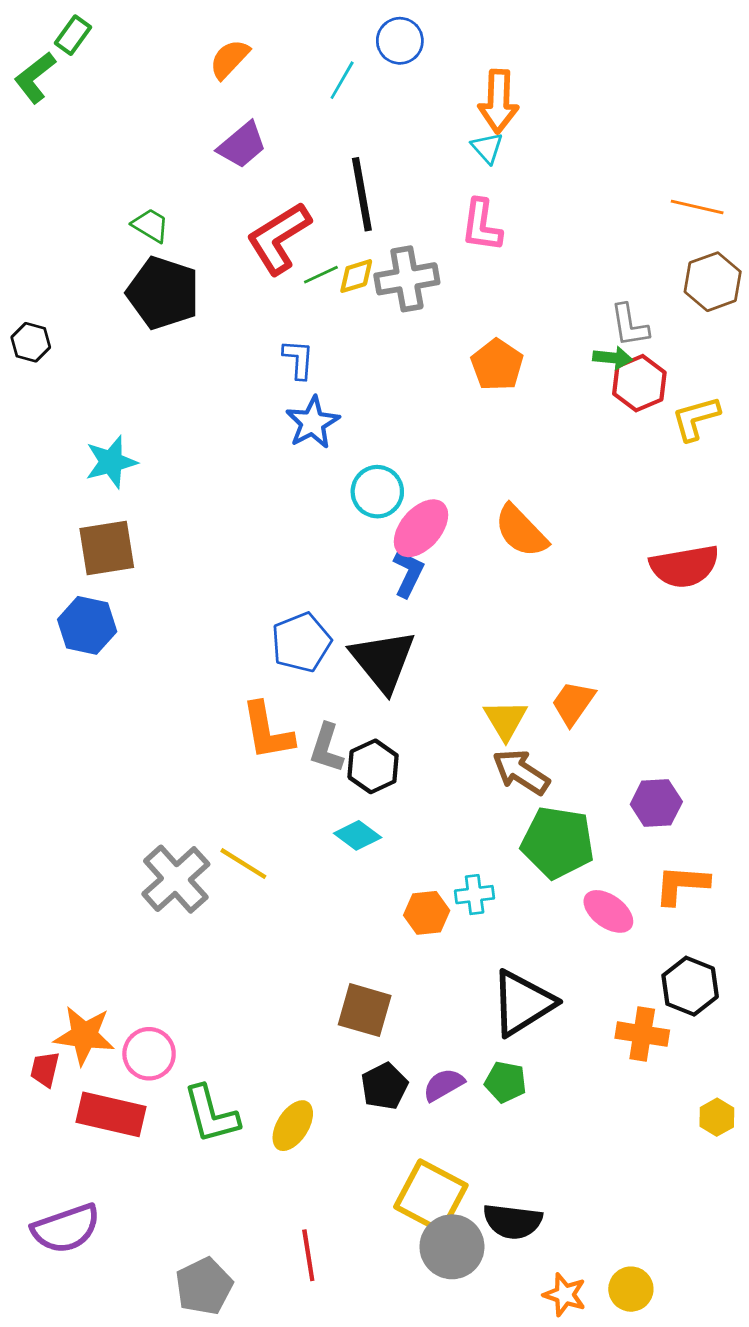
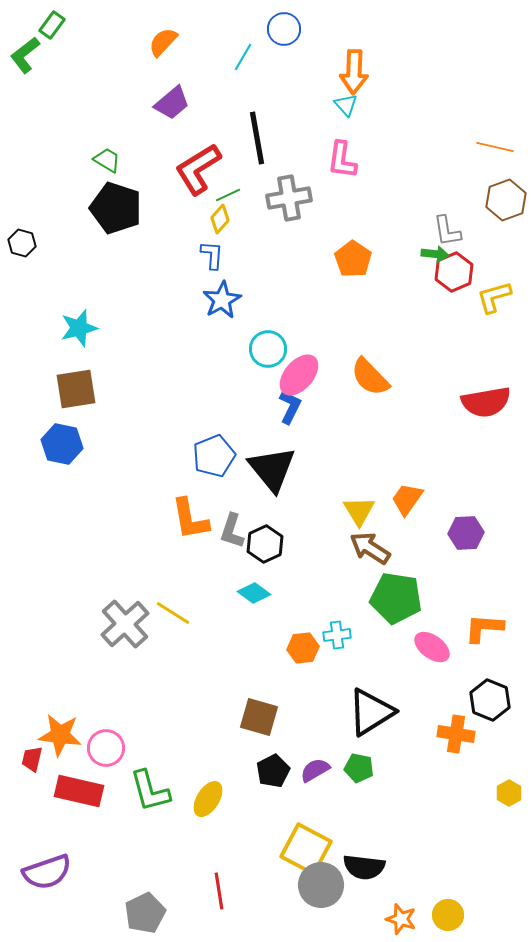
yellow diamond: (356, 276) -> (220, 219), moved, turned -32
purple hexagon: (656, 803) -> (466, 533), moved

